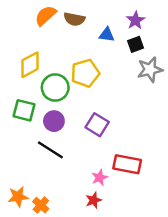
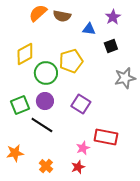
black square: (136, 44) -> (111, 46), moved
gray star: (150, 70) -> (125, 78), moved
green square: (24, 110) -> (20, 105), moved, turned -36
orange star: (18, 197) -> (15, 153), moved
orange cross: (41, 205) -> (46, 166), moved

